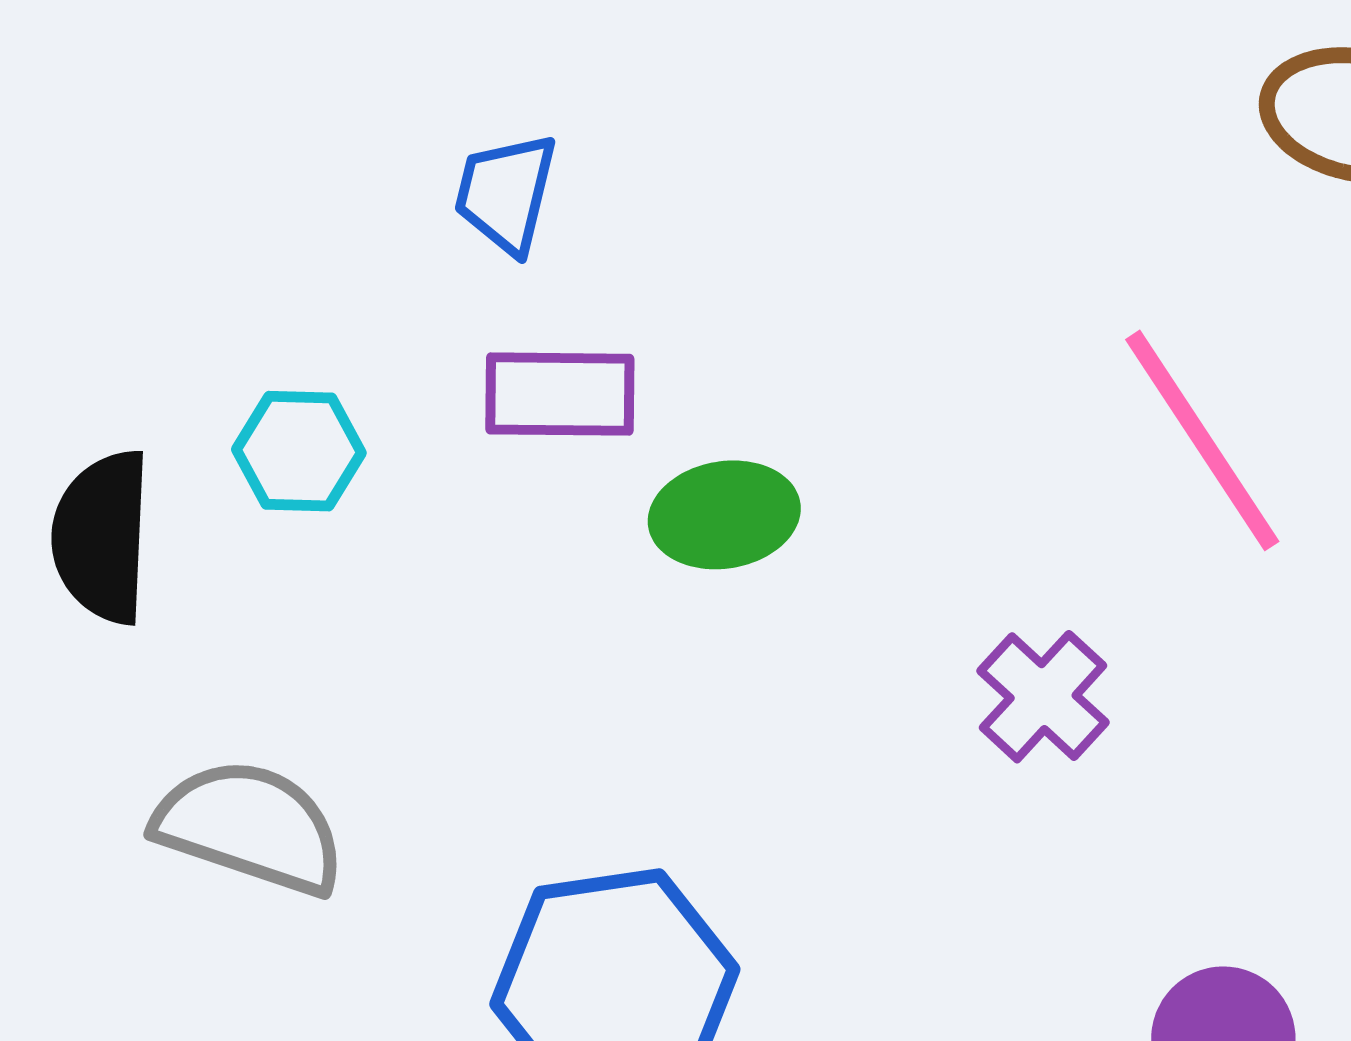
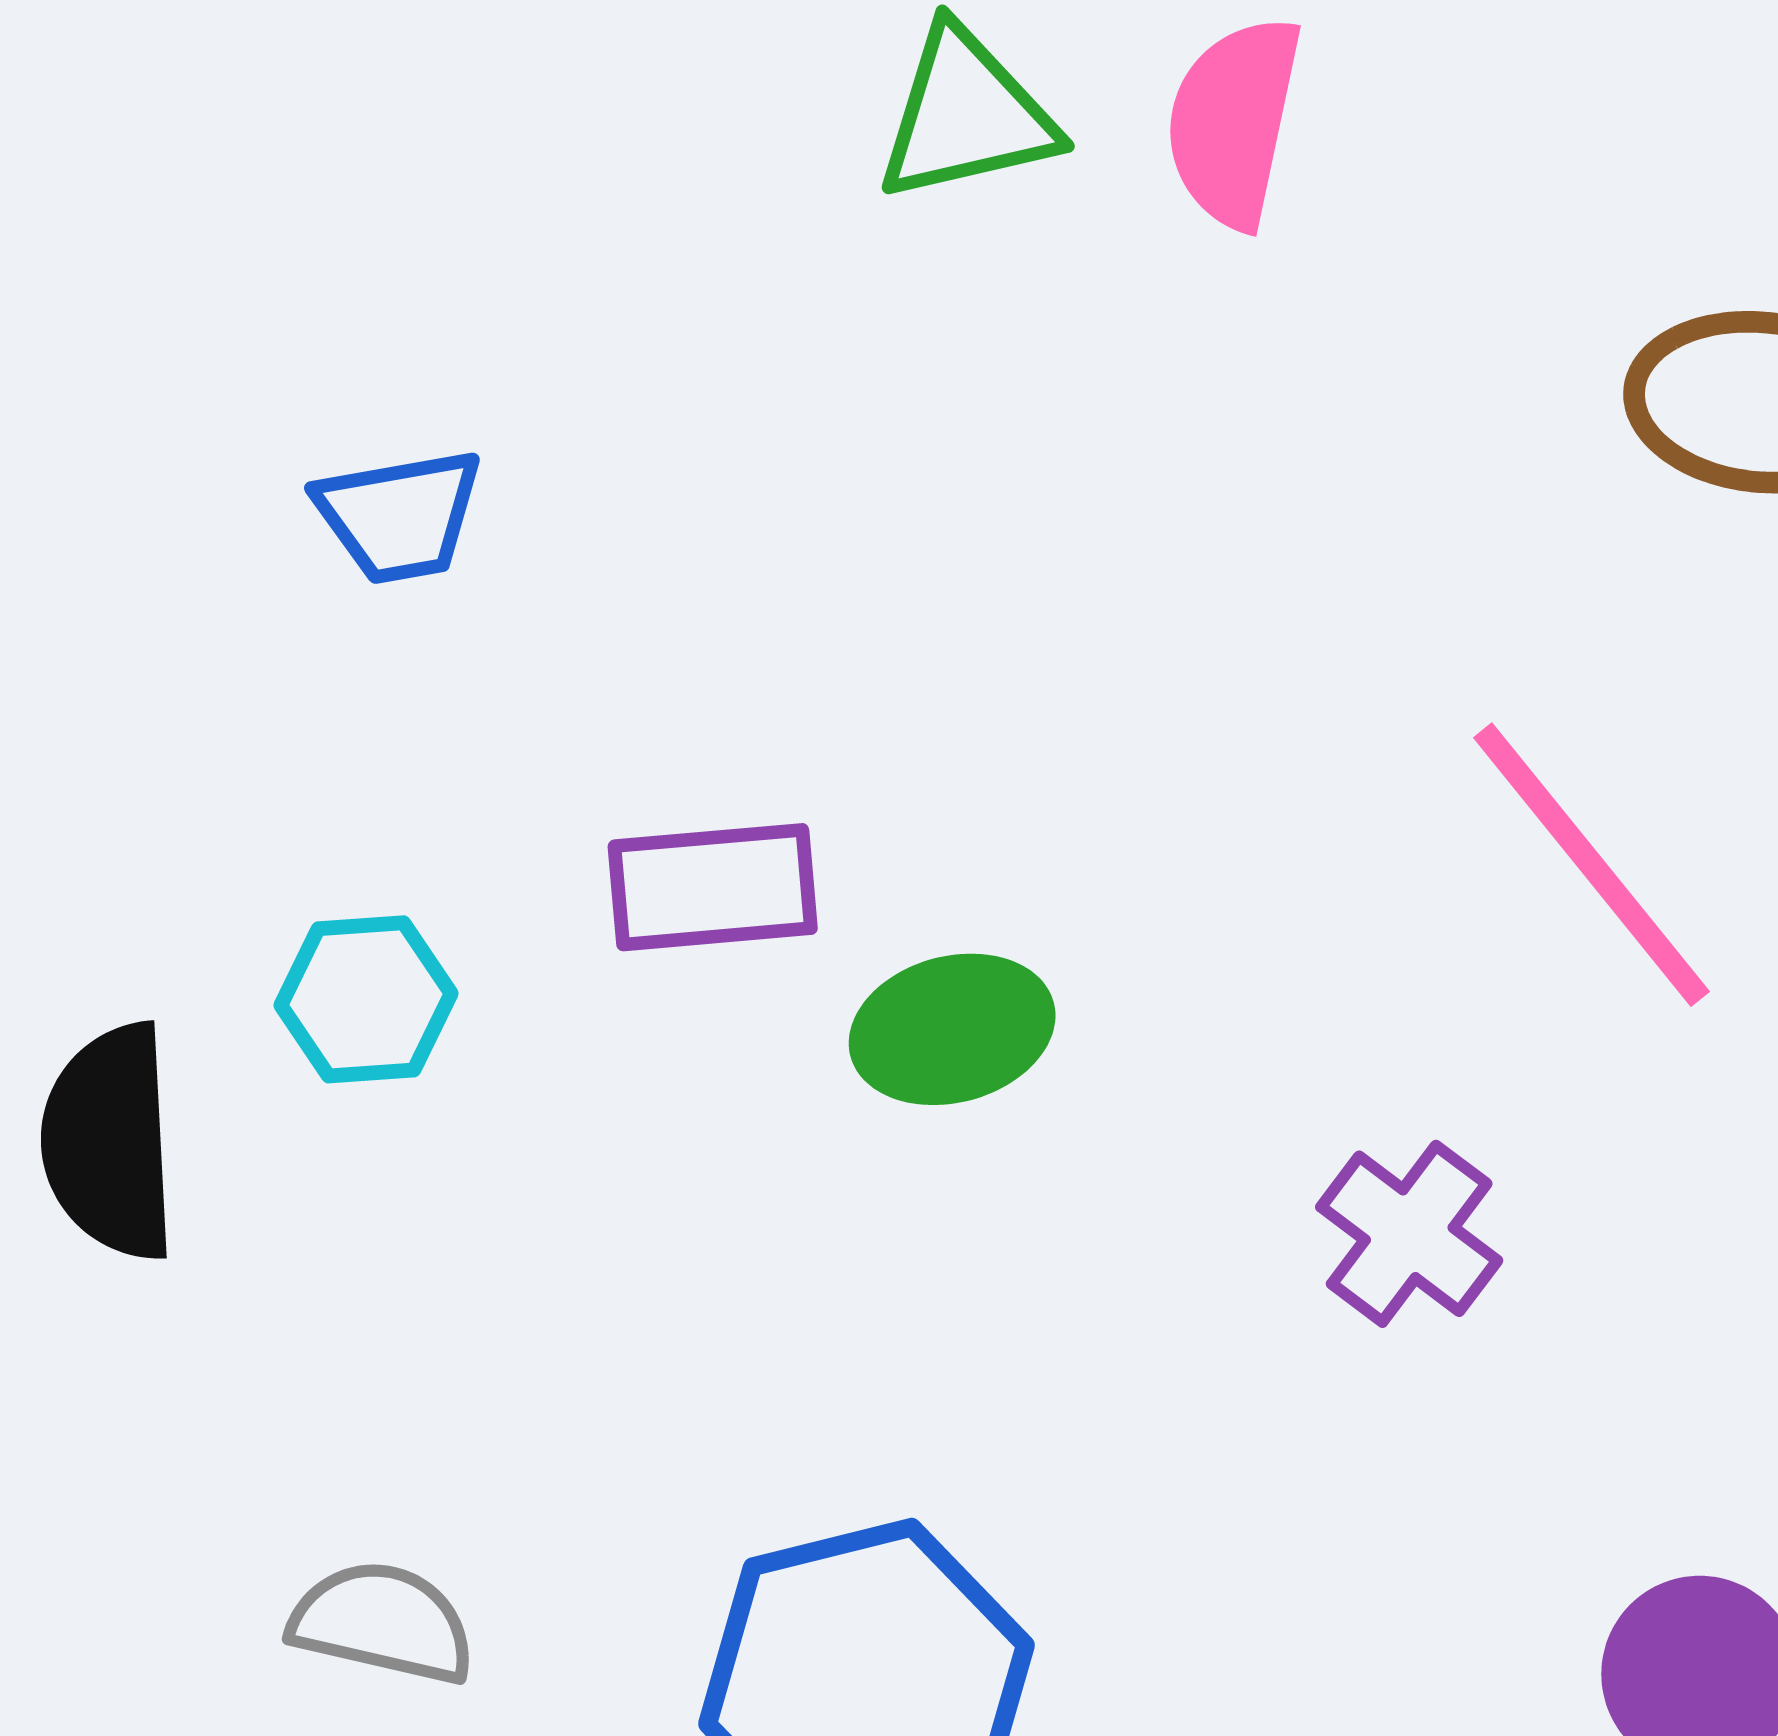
blue trapezoid: (506, 193) -> (399, 516), moved, turned -108
gray semicircle: (250, 827) -> (382, 1623), moved, size x0.7

